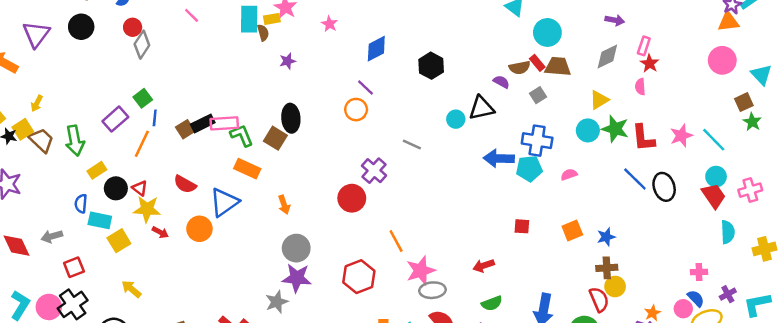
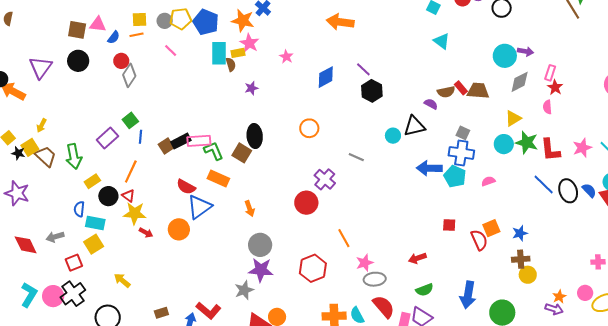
cyan circle: (547, 32) -> (505, 56), moved
purple line: (365, 87) -> (363, 69), moved
gray square: (538, 95) -> (463, 133), moved, turned -32
orange line: (142, 144) -> (131, 172), moved
cyan pentagon: (529, 169) -> (455, 176), turned 30
red semicircle: (185, 184) -> (186, 187), moved
yellow square: (119, 241) -> (94, 244), moved
pink star: (421, 271) -> (365, 263), size x0.7
blue semicircle: (696, 298) -> (589, 190), moved
red semicircle: (599, 299) -> (479, 240), moved

